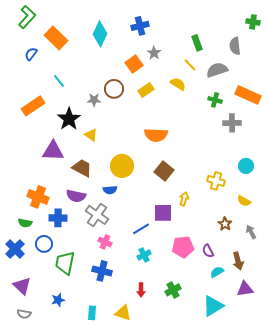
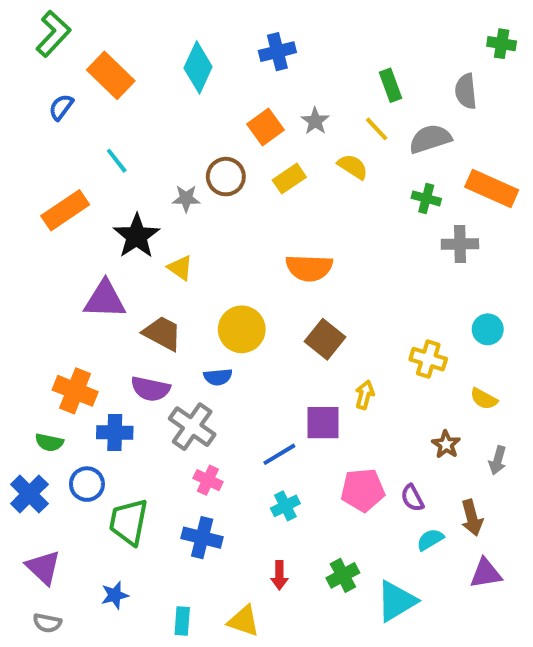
gray star: (154, 53) -> (315, 121), moved
gray arrow: (251, 232) -> (498, 460), turned -136
cyan triangle: (213, 306) -> (396, 601), moved

